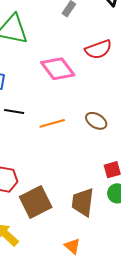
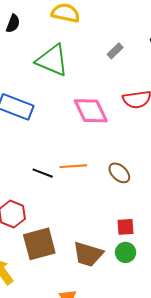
black line: (14, 112) -> (43, 173), moved
brown trapezoid: (83, 202) -> (88, 254), turned -92

